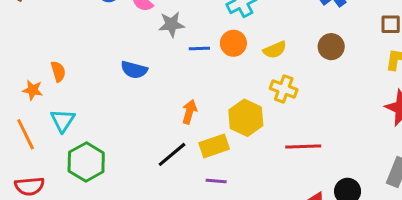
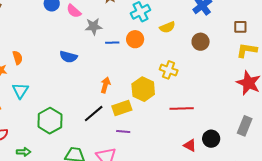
yellow semicircle: (275, 50) -> (167, 27), moved
green hexagon: (86, 162) -> (50, 121), moved

